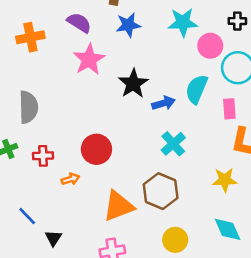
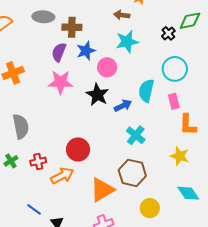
black cross: (237, 21) -> (168, 33), turned -32
purple semicircle: (79, 23) -> (59, 52), moved, turned -90
pink circle: (210, 46) -> (107, 67), moved
pink star: (89, 59) -> (61, 82), turned -30
orange arrow: (70, 179) -> (62, 176), size x1.6
yellow star: (225, 180) -> (180, 156), turned 30

